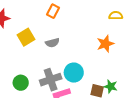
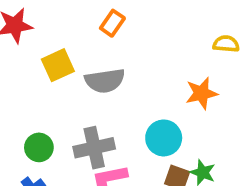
gray semicircle: (52, 43) -> (105, 81), size x1.5
cyan circle: (74, 73) -> (164, 138), moved

